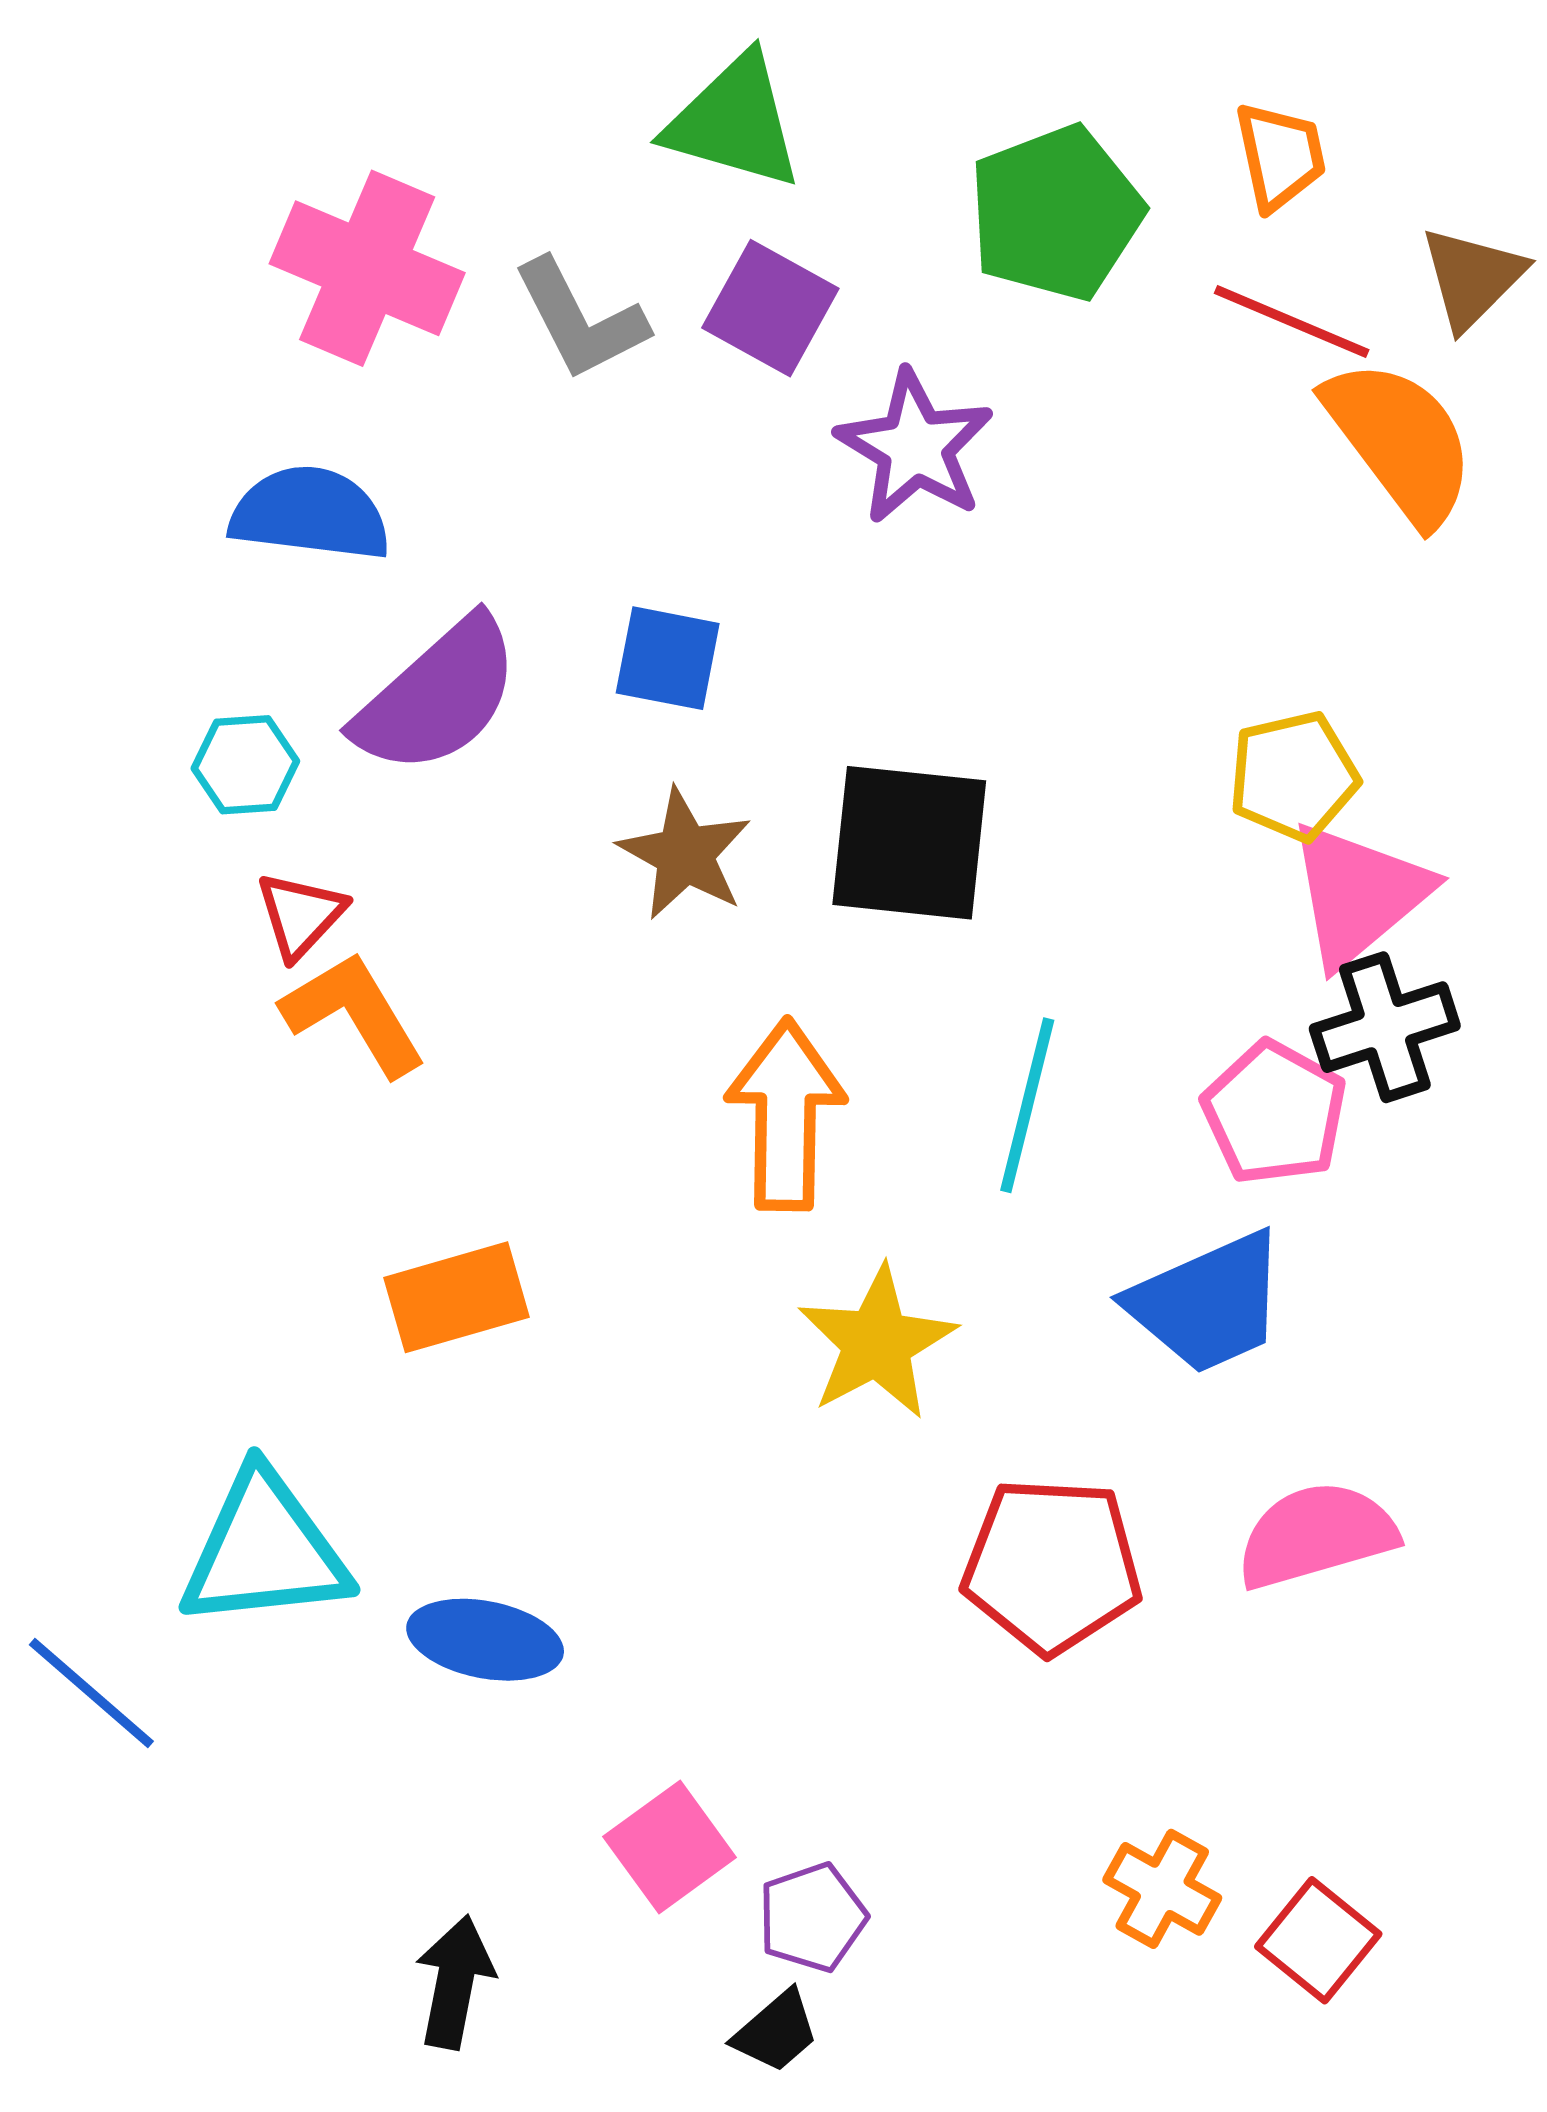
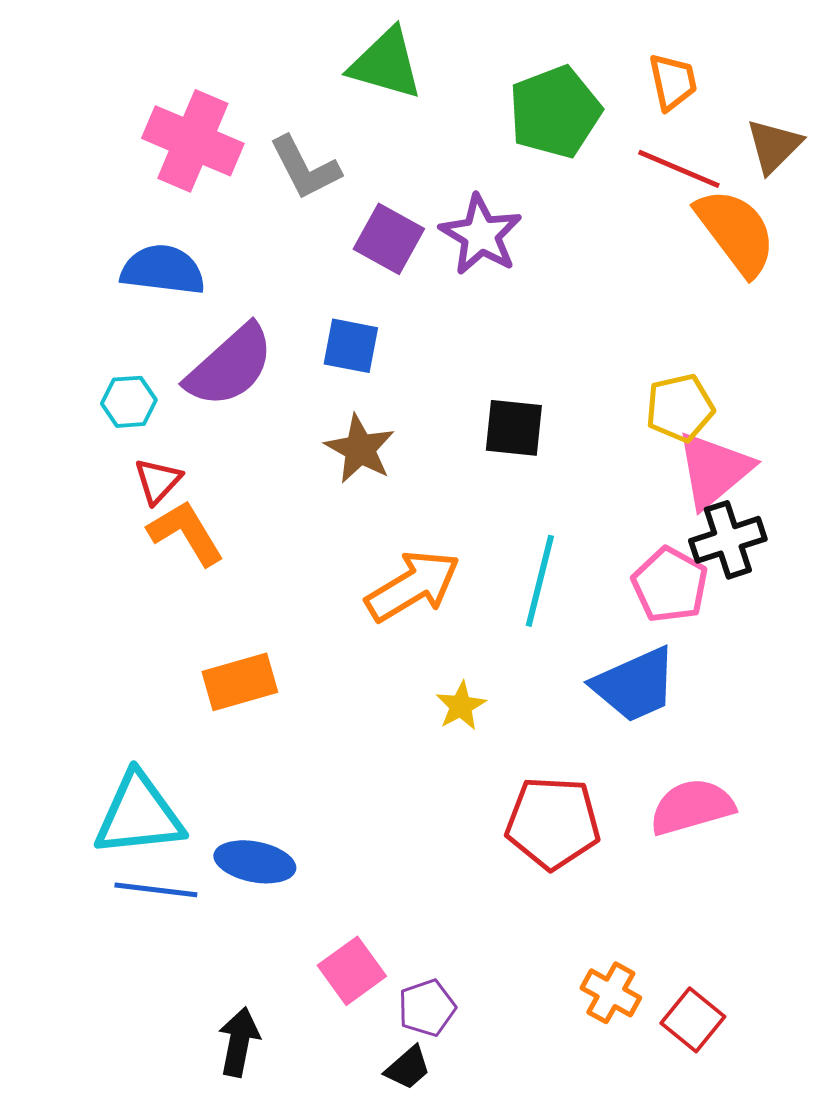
purple square: (770, 308) -> (389, 239), moved
black square: (909, 843) -> (514, 428), moved, size x0.7
orange arrow: (786, 1115) -> (413, 586), turned 58
yellow star: (877, 1343) -> (461, 706), size x0.6
blue line: (91, 1693) -> (156, 890), moved, turned -34

